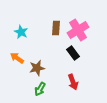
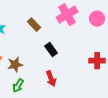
brown rectangle: (56, 28) -> (34, 25), turned -48
pink cross: (78, 30) -> (67, 15), moved

